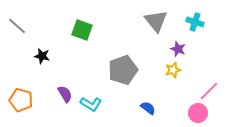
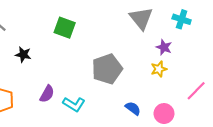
purple semicircle: (65, 94) -> (47, 94), turned 60
pink circle: (198, 113) -> (164, 114), moved

